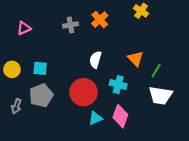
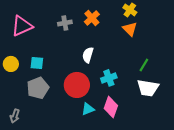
pink triangle: (24, 28) -> (22, 26), size x1.6
orange triangle: (136, 59) -> (130, 29), moved
cyan cross: (118, 85) -> (109, 78), turned -35
gray arrow: (16, 106) -> (15, 116), moved

